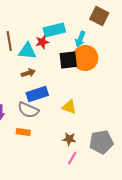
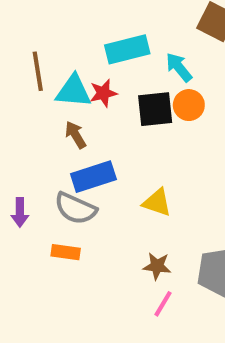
cyan arrow: (80, 39) -> (179, 67), turned 119
red star: (42, 42) -> (103, 93), moved
orange circle: (85, 58) -> (189, 105), size x0.6
brown arrow: (28, 73) -> (76, 135), turned -104

